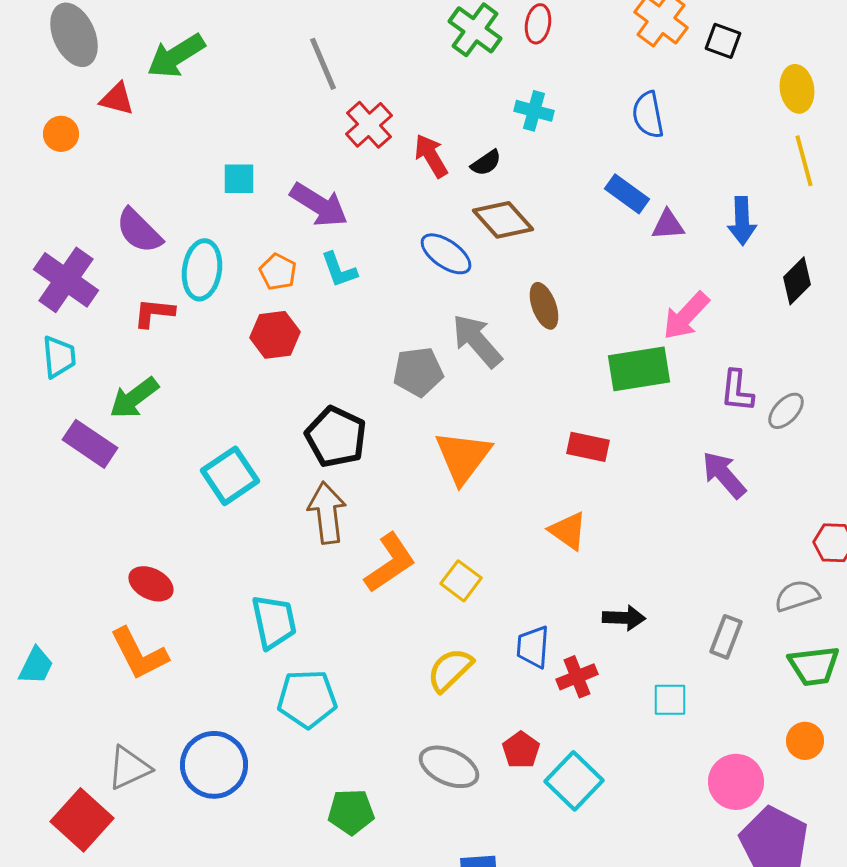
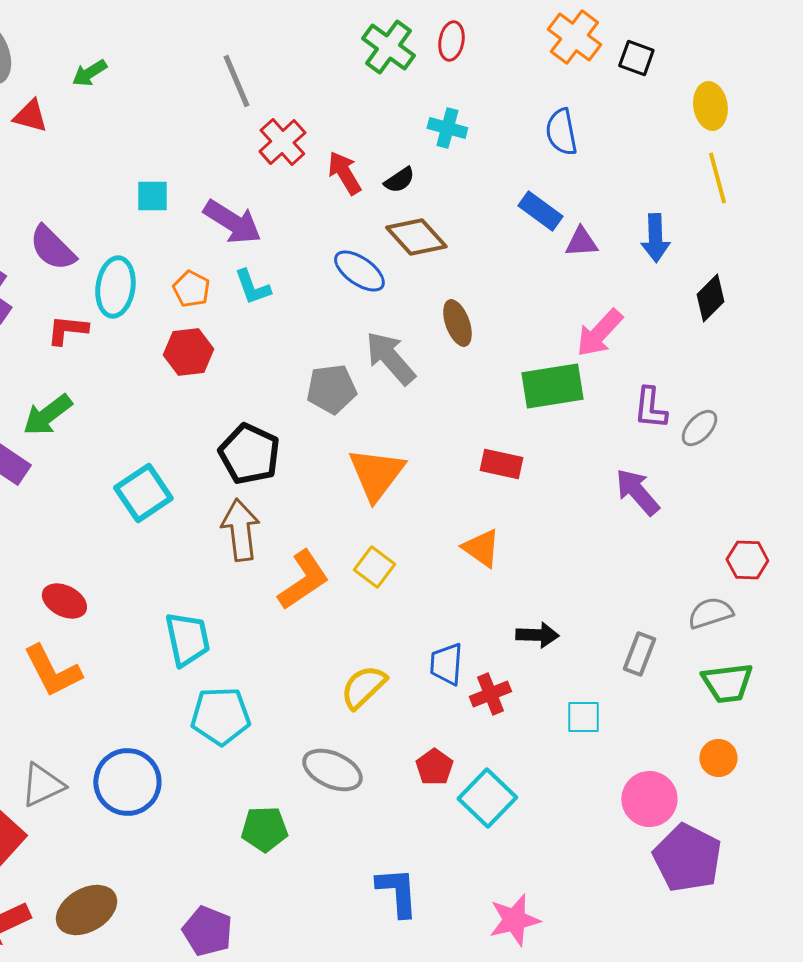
green arrow: (176, 56) -> (89, 73), size x0.6
yellow square: (461, 581) -> (374, 567), moved
gray ellipse: (449, 767) -> (332, 770), moved

